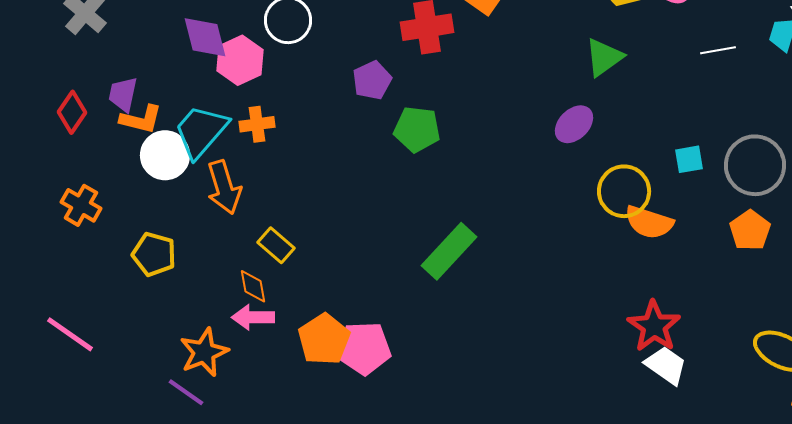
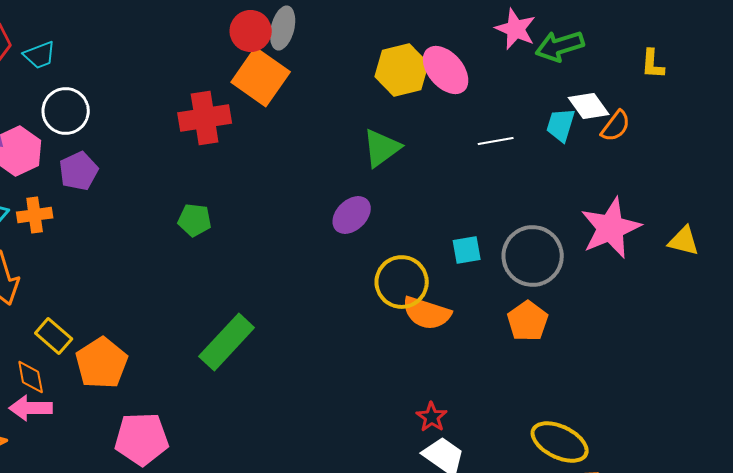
purple pentagon: (372, 80) -> (79, 171), moved
green pentagon: (417, 129) -> (195, 220), size x0.7
red star: (654, 326) -> (432, 417), size x0.6
orange pentagon: (324, 339) -> (102, 363), moved

